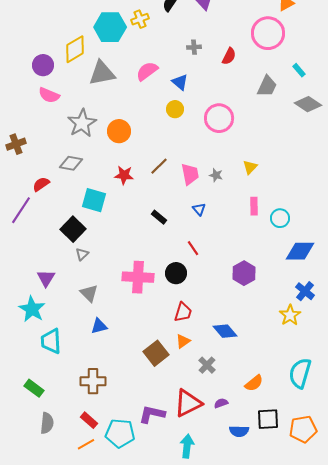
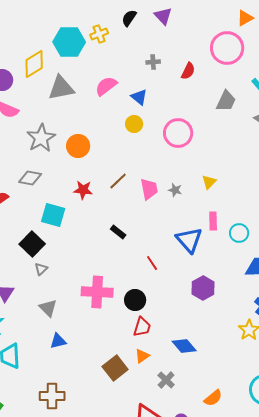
blue triangle: (199, 209) -> (189, 240), moved, size x2.0
black circle: (176, 273) -> (135, 300), moved

